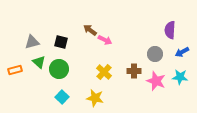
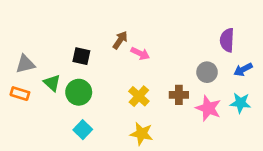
brown arrow: (90, 30) -> (120, 40), turned 88
gray triangle: (32, 42) -> (25, 64), moved
orange rectangle: (15, 70) -> (20, 94), turned 32
yellow star: (95, 98) -> (142, 134), moved

